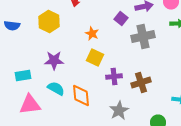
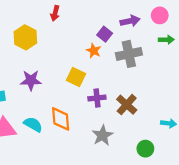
orange star: (92, 34) -> (94, 51), moved
brown cross: (141, 82) -> (127, 105), turned -30
cyan semicircle: (56, 88) -> (33, 124), moved

